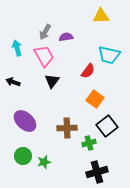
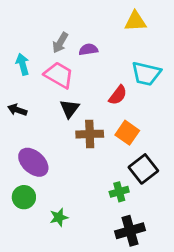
pink trapezoid: (44, 56) -> (59, 75), turned -30
brown cross: (67, 128) -> (90, 134), moved
green circle: (23, 156) -> (24, 197), moved

